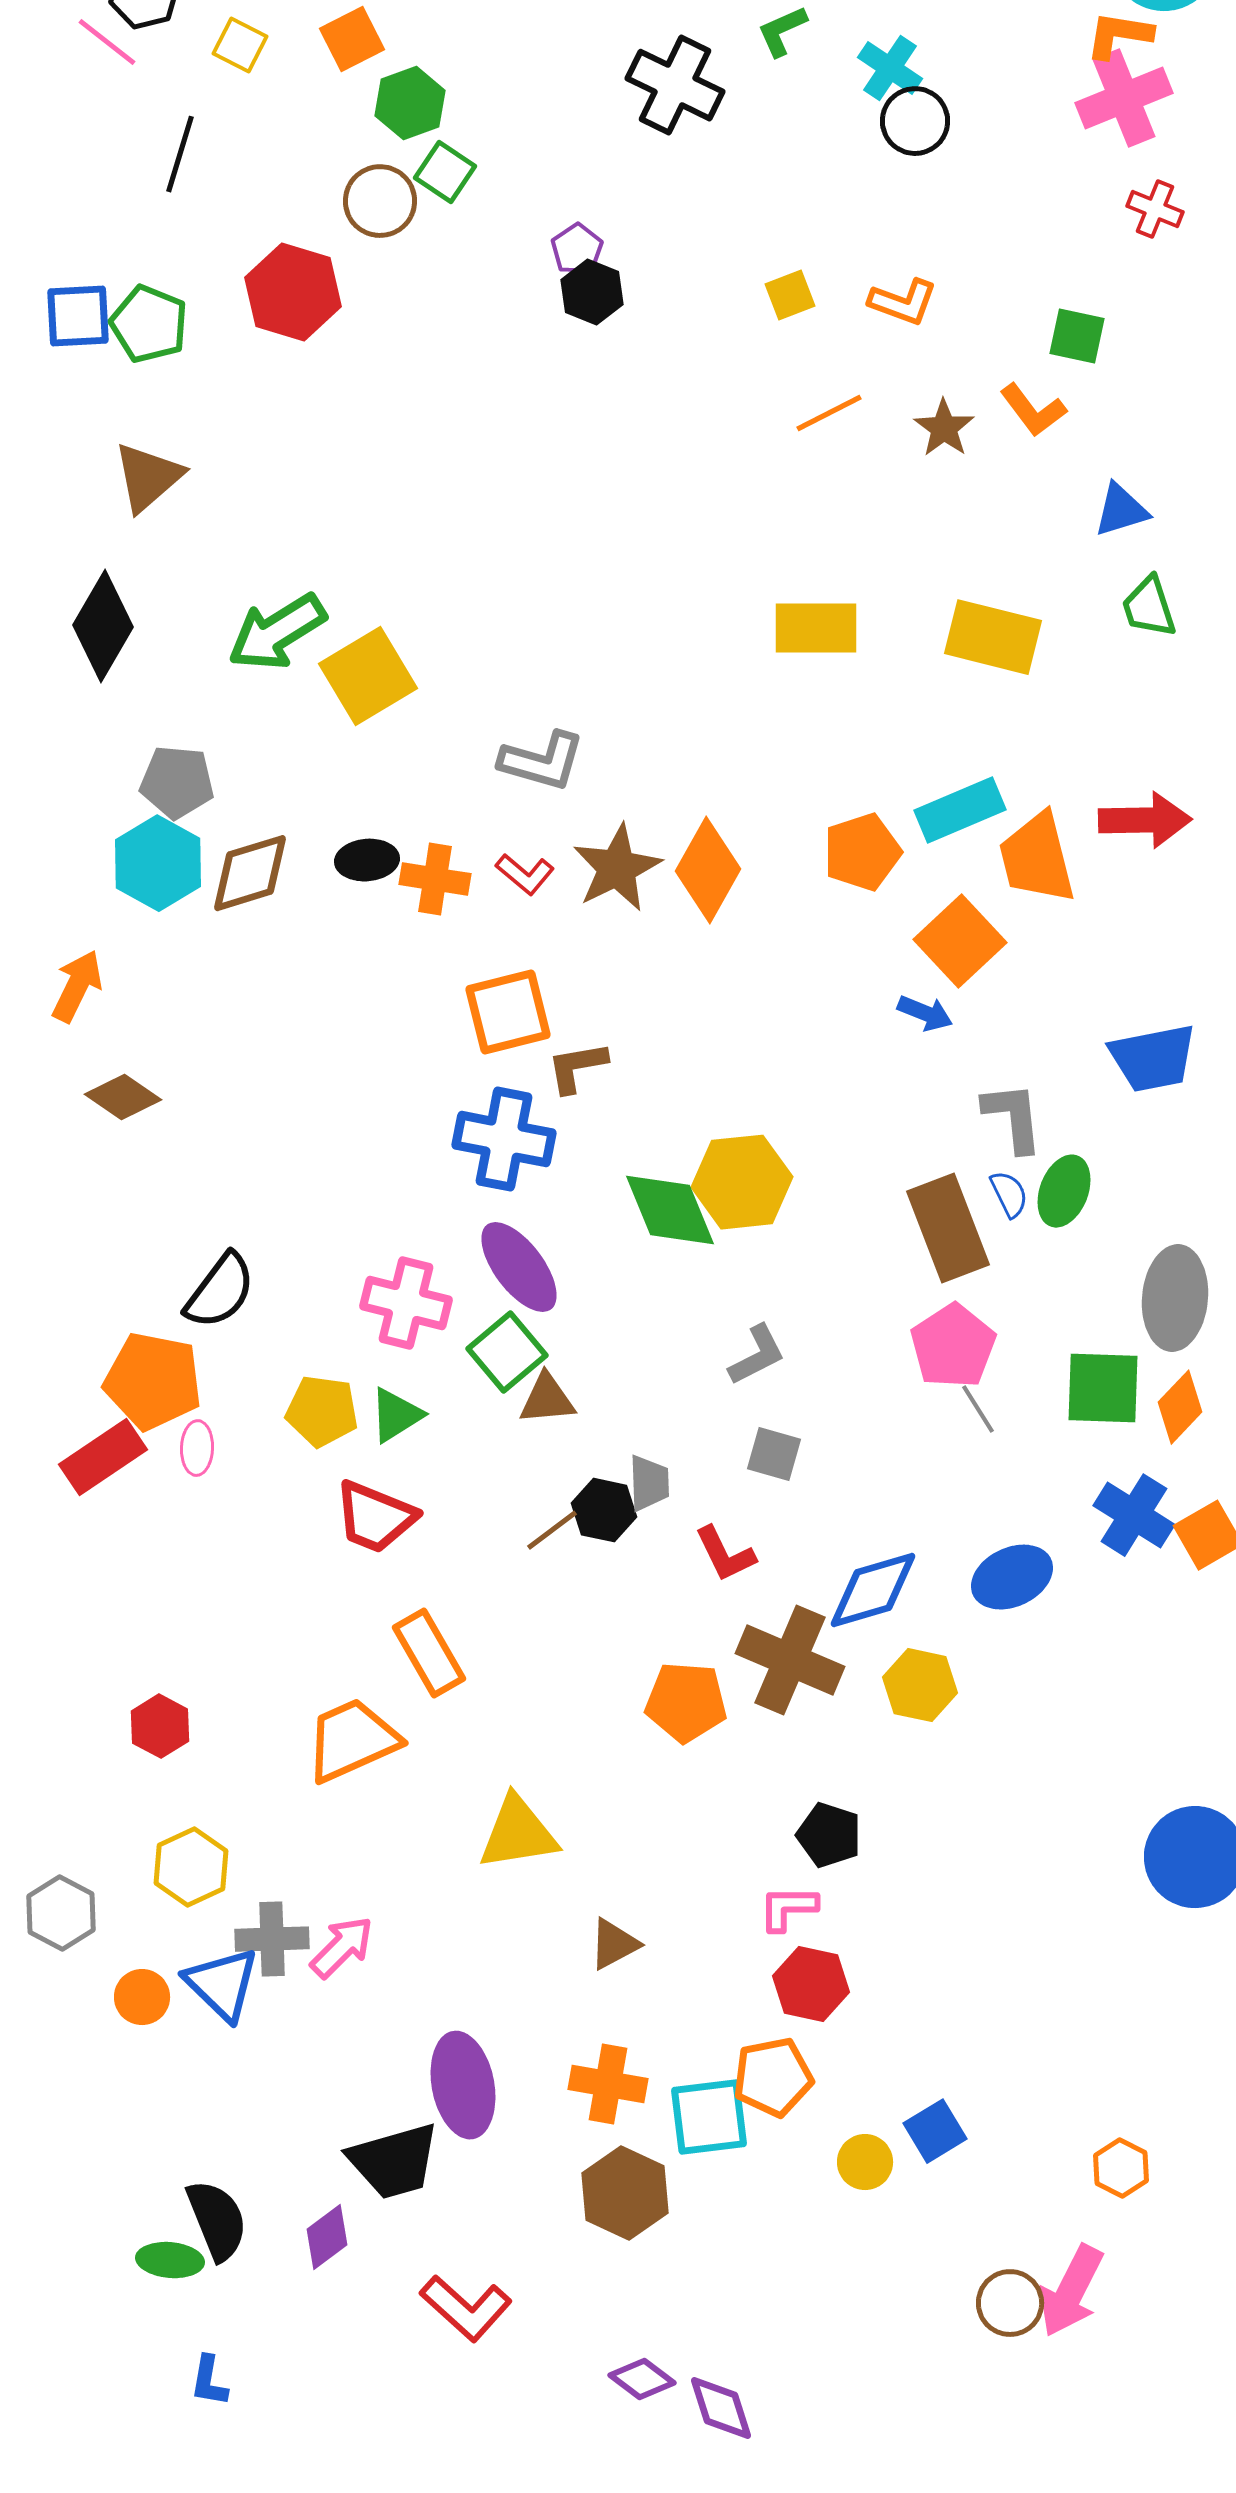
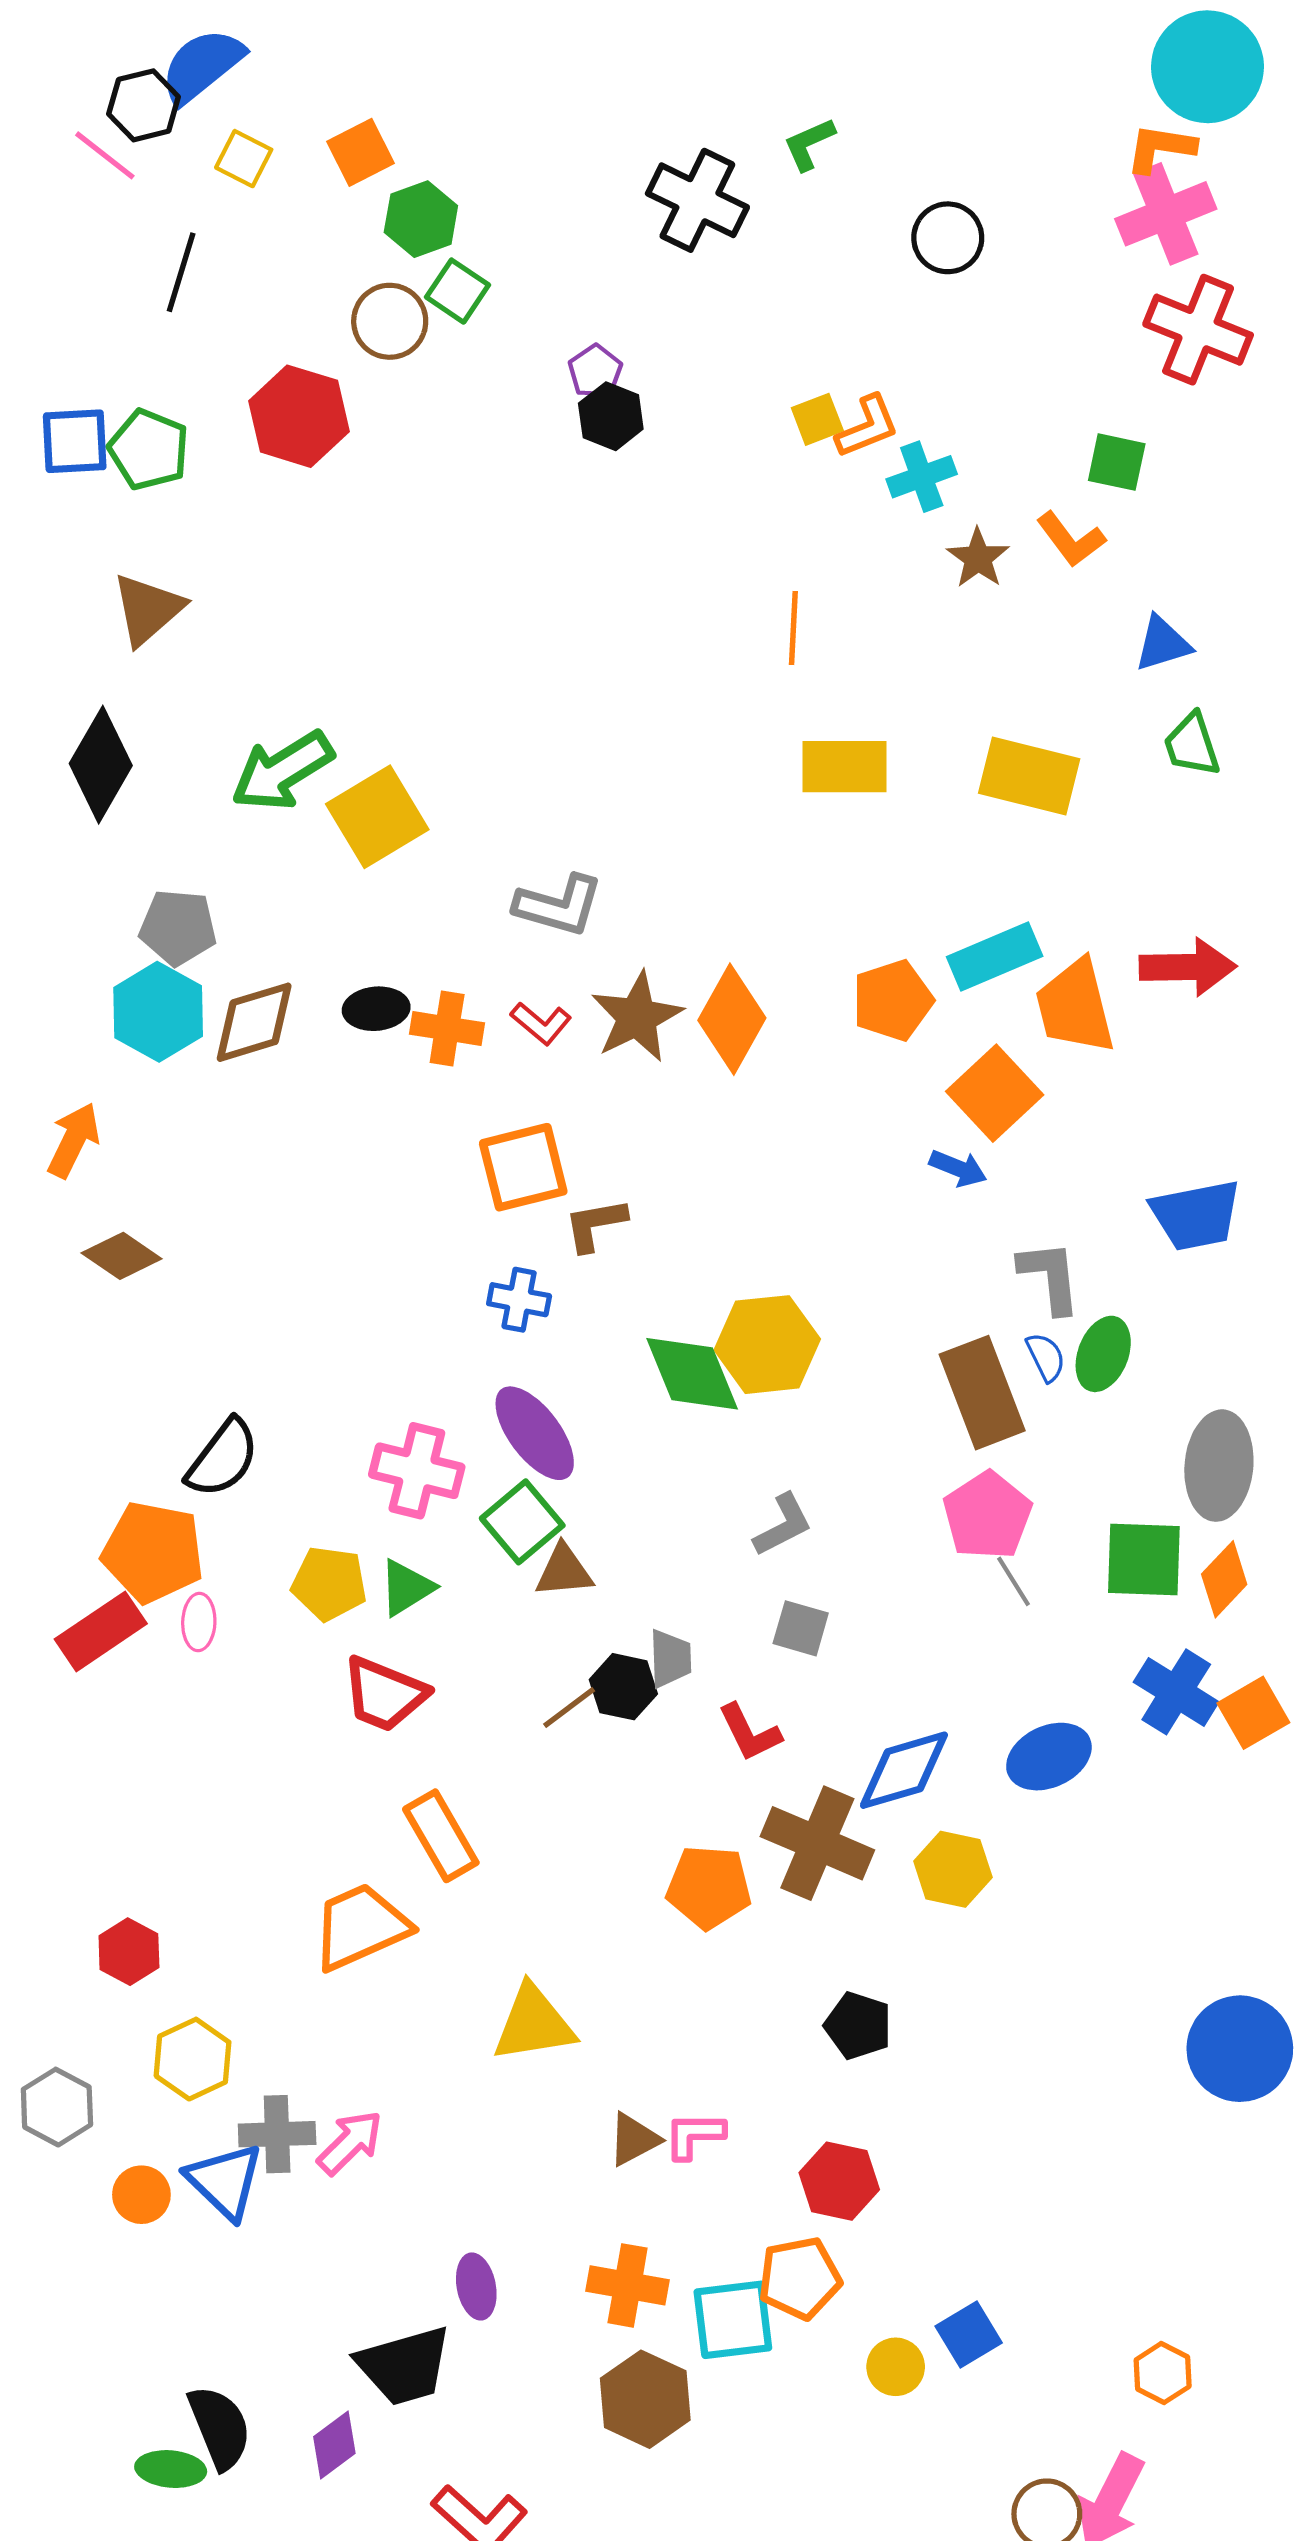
cyan cross: (890, 68) -> (922, 477), moved, turned 36
red cross: (1155, 209) -> (1198, 330), size x1.8
orange L-shape: (903, 302) -> (867, 427), moved, turned -42
orange line: (829, 413) -> (793, 628), moved, turned -60
blue cross: (504, 1139) -> (519, 1300), size x0.6
red hexagon: (160, 1726) -> (129, 1952), moved
pink L-shape: (788, 1908) -> (694, 2135), moved
purple ellipse: (463, 2085) -> (476, 2286), size x0.6

